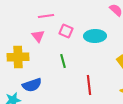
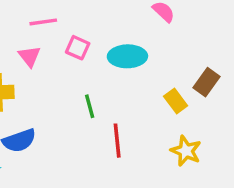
green line: (63, 61) -> (90, 106), moved

